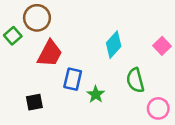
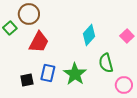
blue rectangle: (73, 79) -> (48, 73), moved
green star: (96, 94) -> (75, 74), size x1.6

